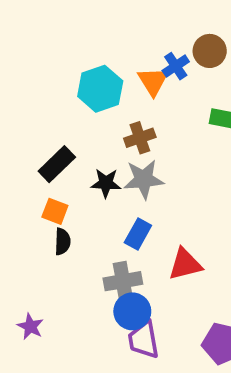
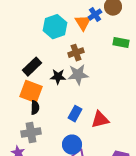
orange square: (55, 211) -> (31, 92), size x1.6
blue rectangle: (138, 234) -> (75, 114), moved
gray cross: (123, 281) -> (31, 133), moved

